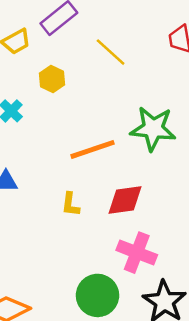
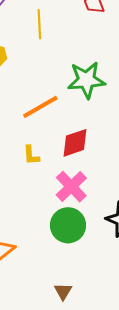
yellow line: (111, 52) -> (39, 24), turned 56
pink cross: (137, 253) -> (71, 187), moved, turned 36

